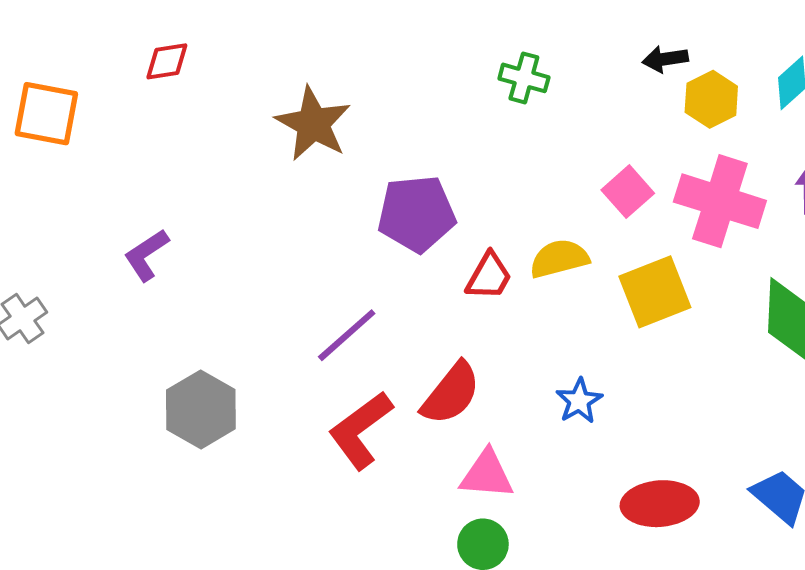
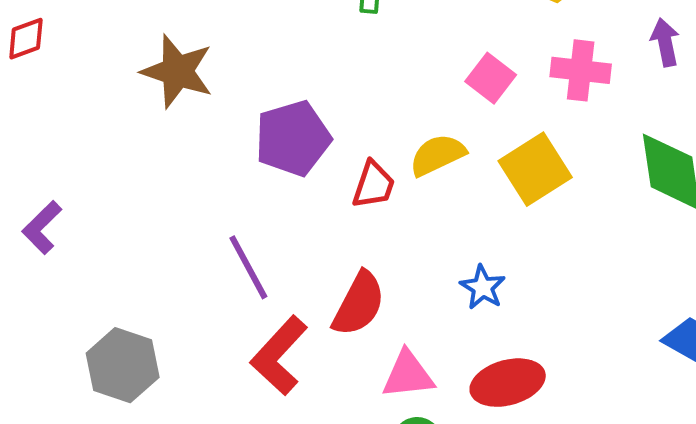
pink cross: (720, 201) -> (581, 70), size x0.7
purple line: (347, 335) -> (248, 267), turned -66
red ellipse: (660, 504) -> (508, 383), moved

